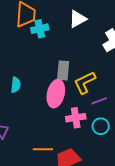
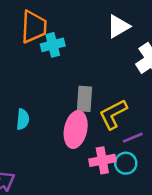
white triangle: (78, 19) -> (118, 26), moved
cyan circle: (101, 126) -> (126, 163), moved

